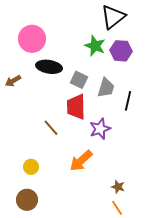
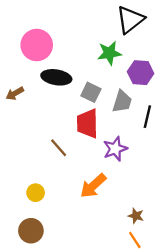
green star: (95, 46) -> (109, 53), turned -30
purple hexagon: (121, 51) -> (141, 73), moved

